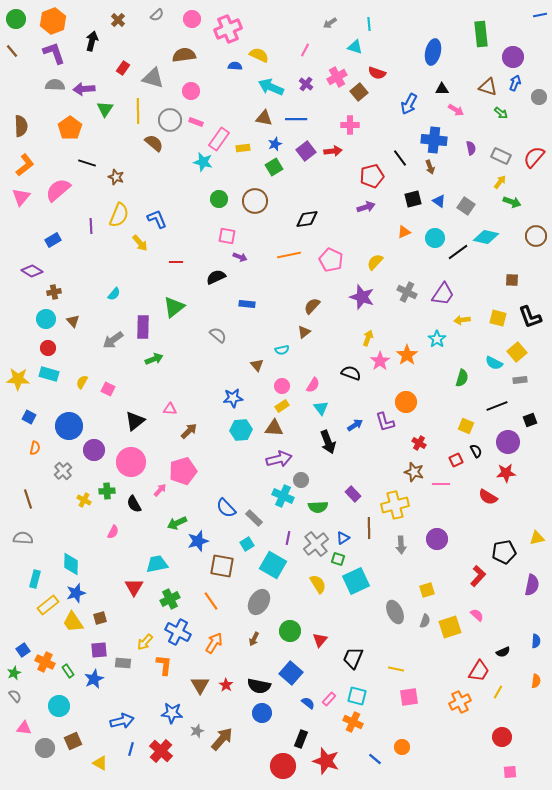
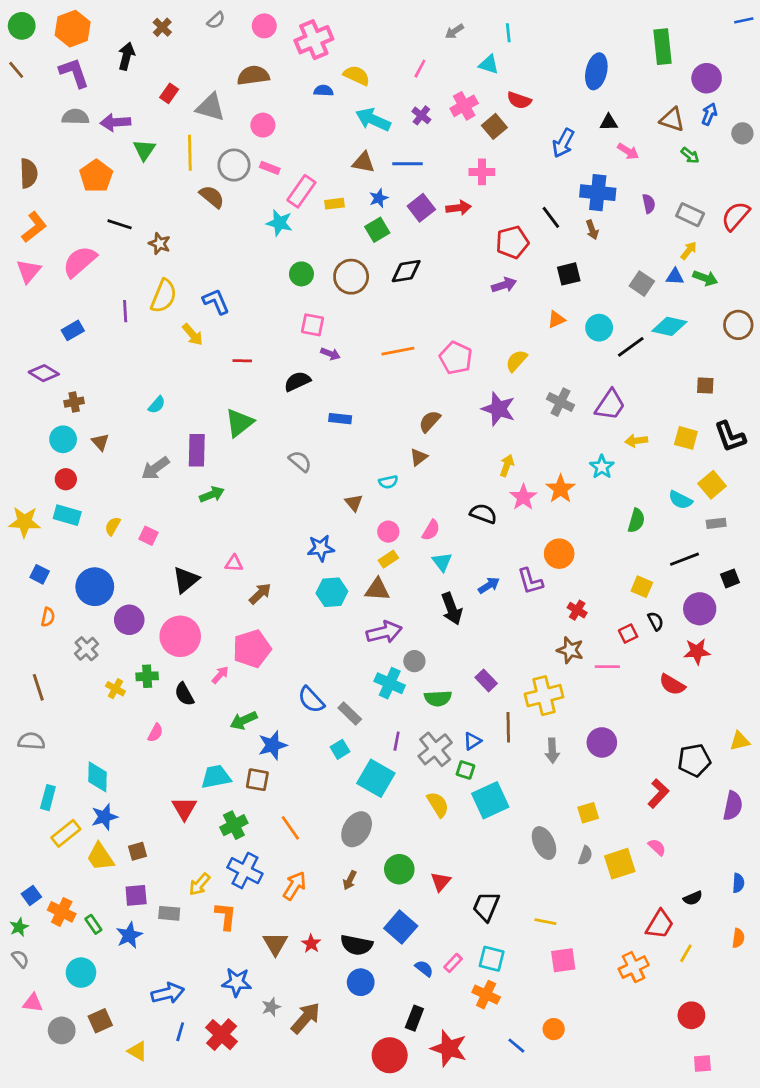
blue triangle: (439, 201) -> (675, 277), moved, turned -32
black diamond: (307, 219) -> (406, 271), moved
brown square: (222, 566) -> (257, 780), moved, size x0.7

